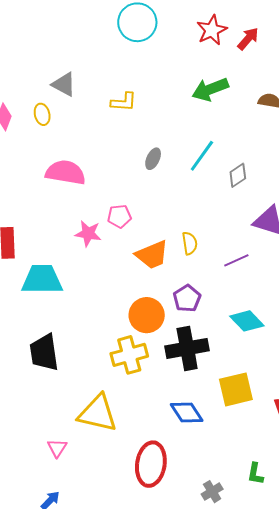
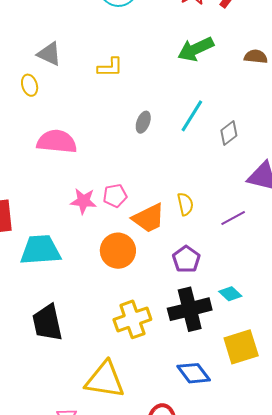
pink pentagon: (119, 216) -> (115, 196), moved
orange circle: (147, 315) -> (118, 251), moved
cyan diamond: (247, 321) -> (230, 294), moved, size x0.7

